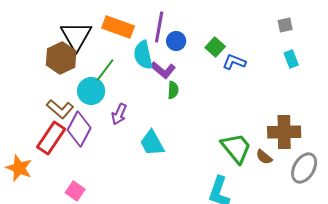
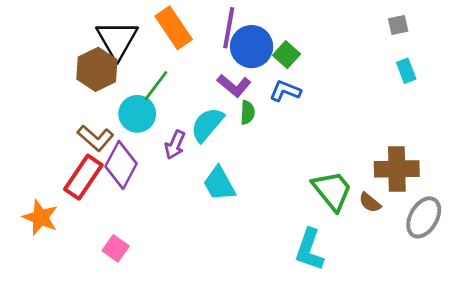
orange rectangle: (118, 27) -> (174, 28), turned 36
blue circle: (176, 41) -> (252, 47), size x1.6
green square: (215, 47) -> (287, 55), moved
cyan semicircle: (143, 55) -> (207, 125), moved, turned 52
blue L-shape: (234, 62) -> (285, 91), moved

